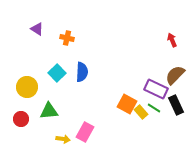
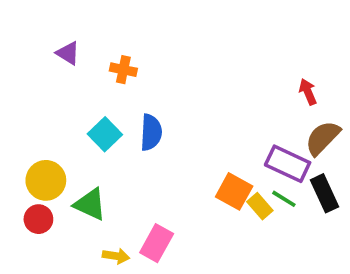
red arrow: (172, 40) -> (308, 92), moved
yellow circle: (27, 87) -> (46, 180), moved
green triangle: (49, 111) -> (90, 204), turned 30

